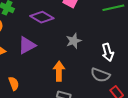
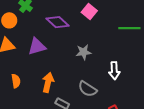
orange arrow: (59, 71) -> (48, 82), moved
gray semicircle: (100, 75) -> (87, 89), moved

